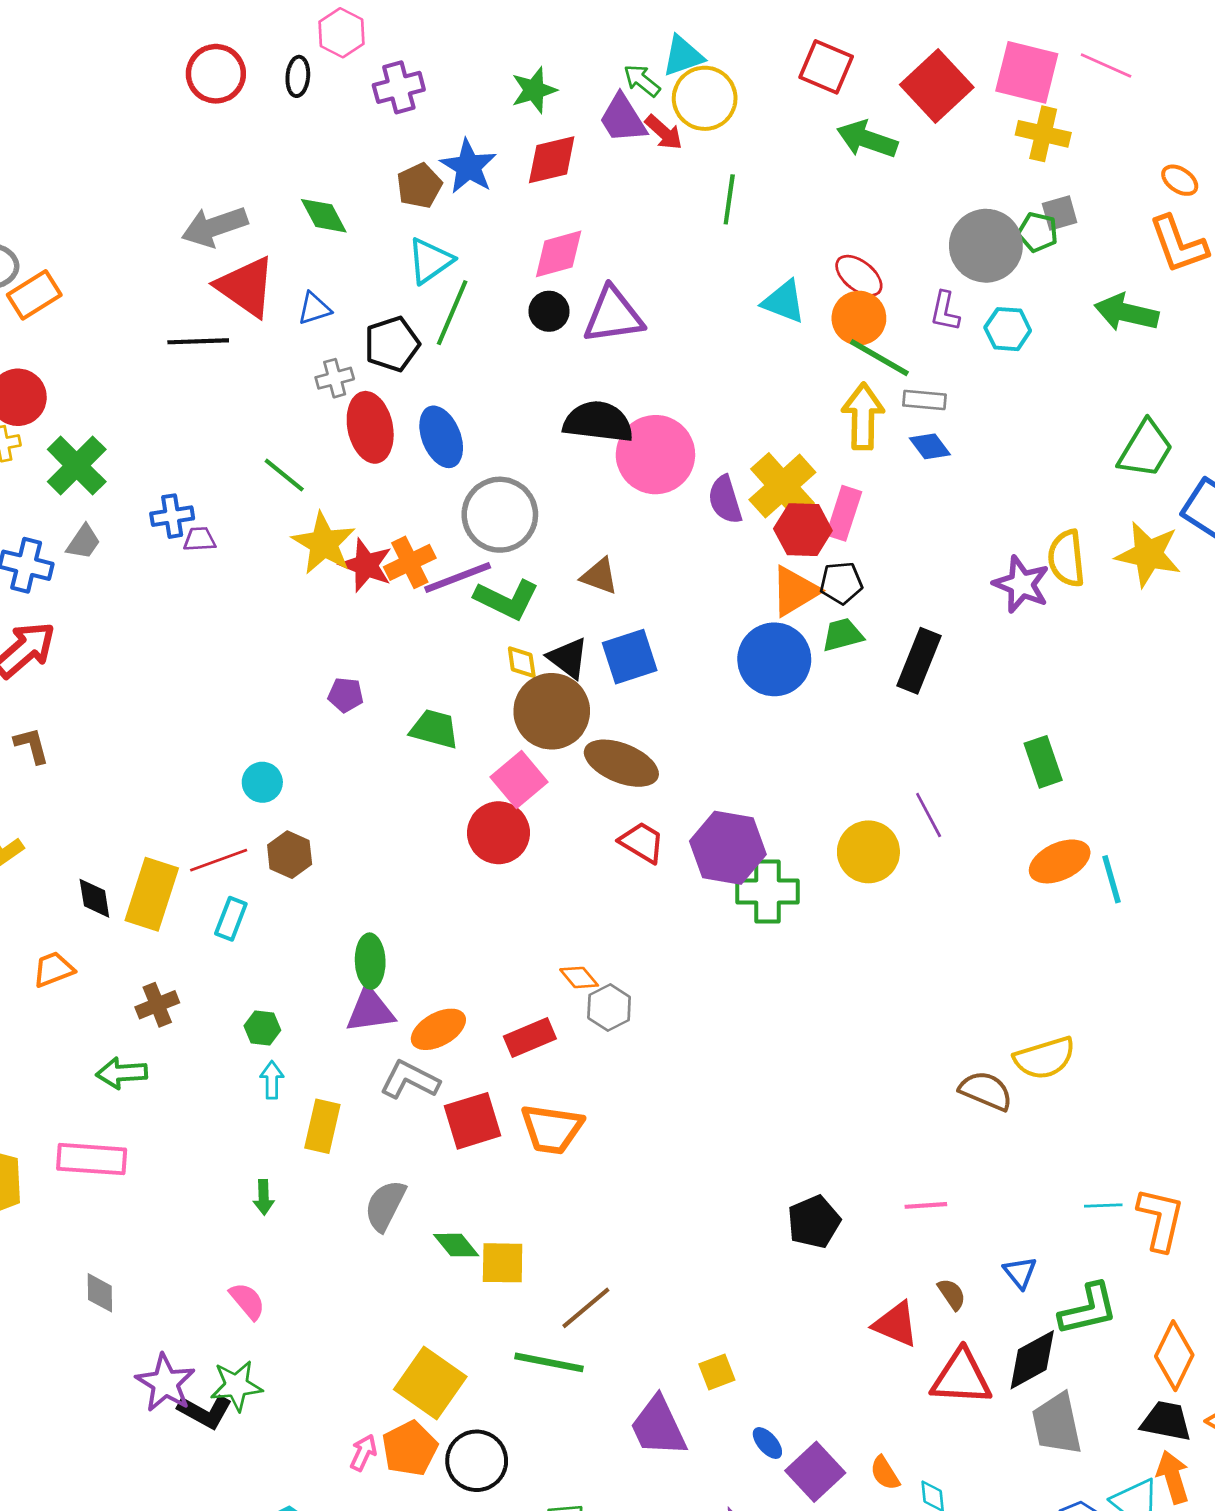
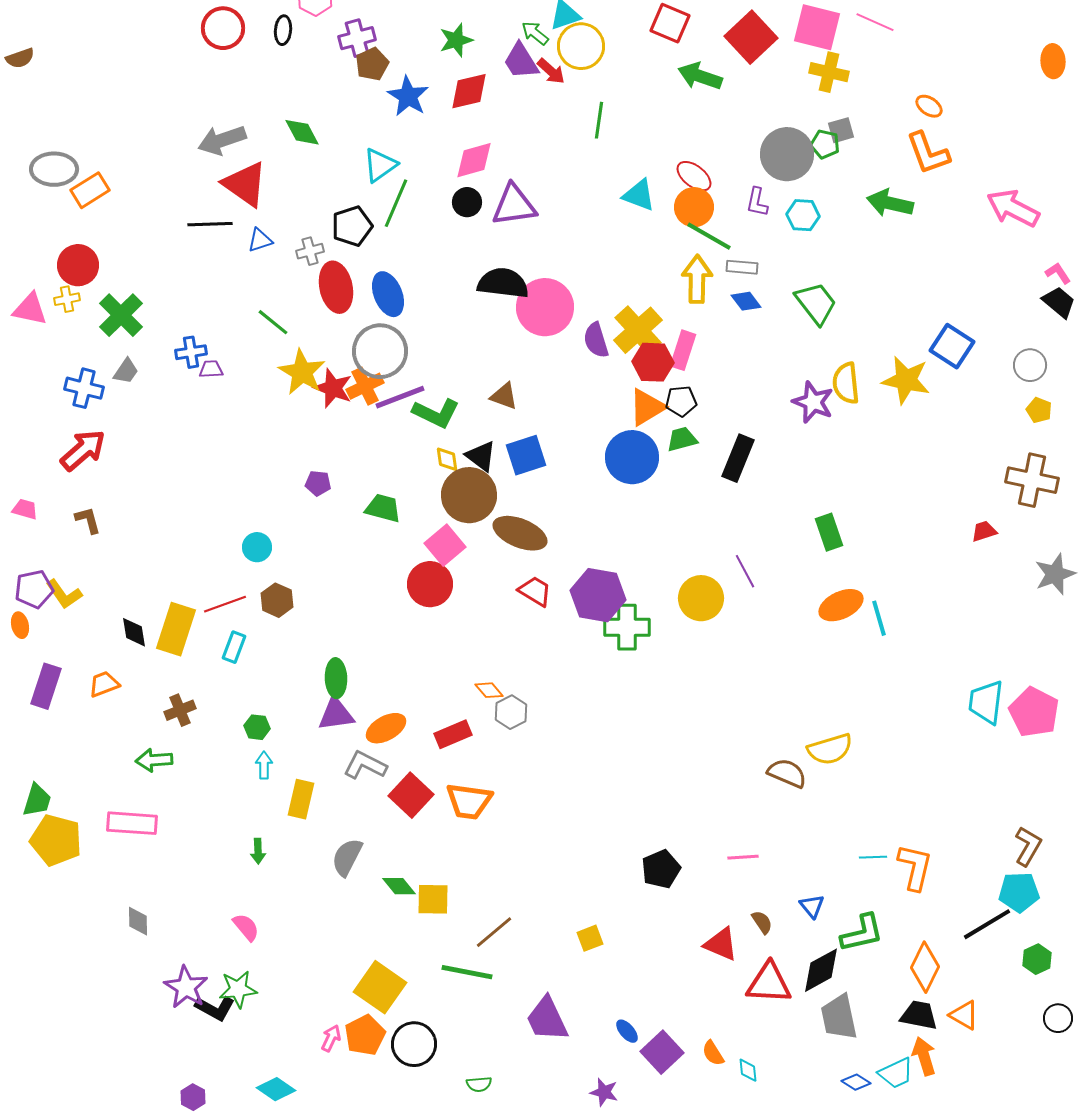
brown pentagon: (419, 186) -> (372, 64), moved
blue triangle: (314, 309) -> (260, 240), moved
green trapezoid: (1146, 449) -> (816, 303), moved, turned -69
gray circle: (500, 515) -> (380, 351), moved
red square: (473, 1121) -> (411, 795), turned -30
yellow square: (717, 1372) -> (590, 938), moved

